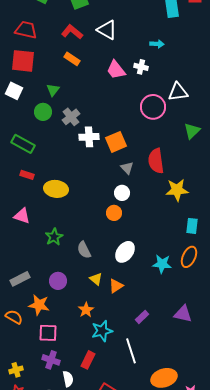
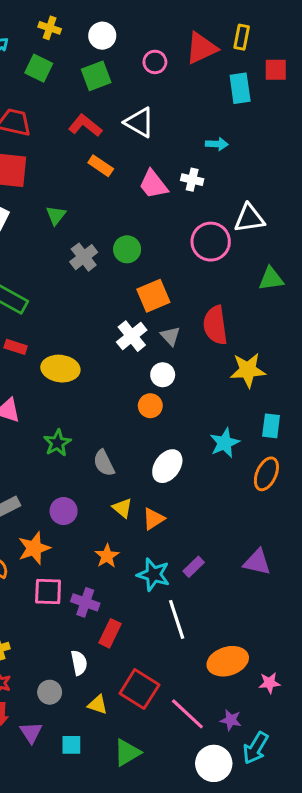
orange rectangle: (72, 59) -> (101, 166), moved
green circle: (43, 112) -> (127, 249), moved
green triangle: (192, 131) -> (271, 279), turned 36
white cross: (89, 137) -> (132, 336), moved, turned -36
cyan star: (162, 264) -> (225, 443), moved, turned -30
orange star: (39, 305) -> (34, 548), turned -30
cyan star: (102, 331) -> (153, 575), moved, turned 30
purple cross: (51, 360) -> (85, 602), moved

